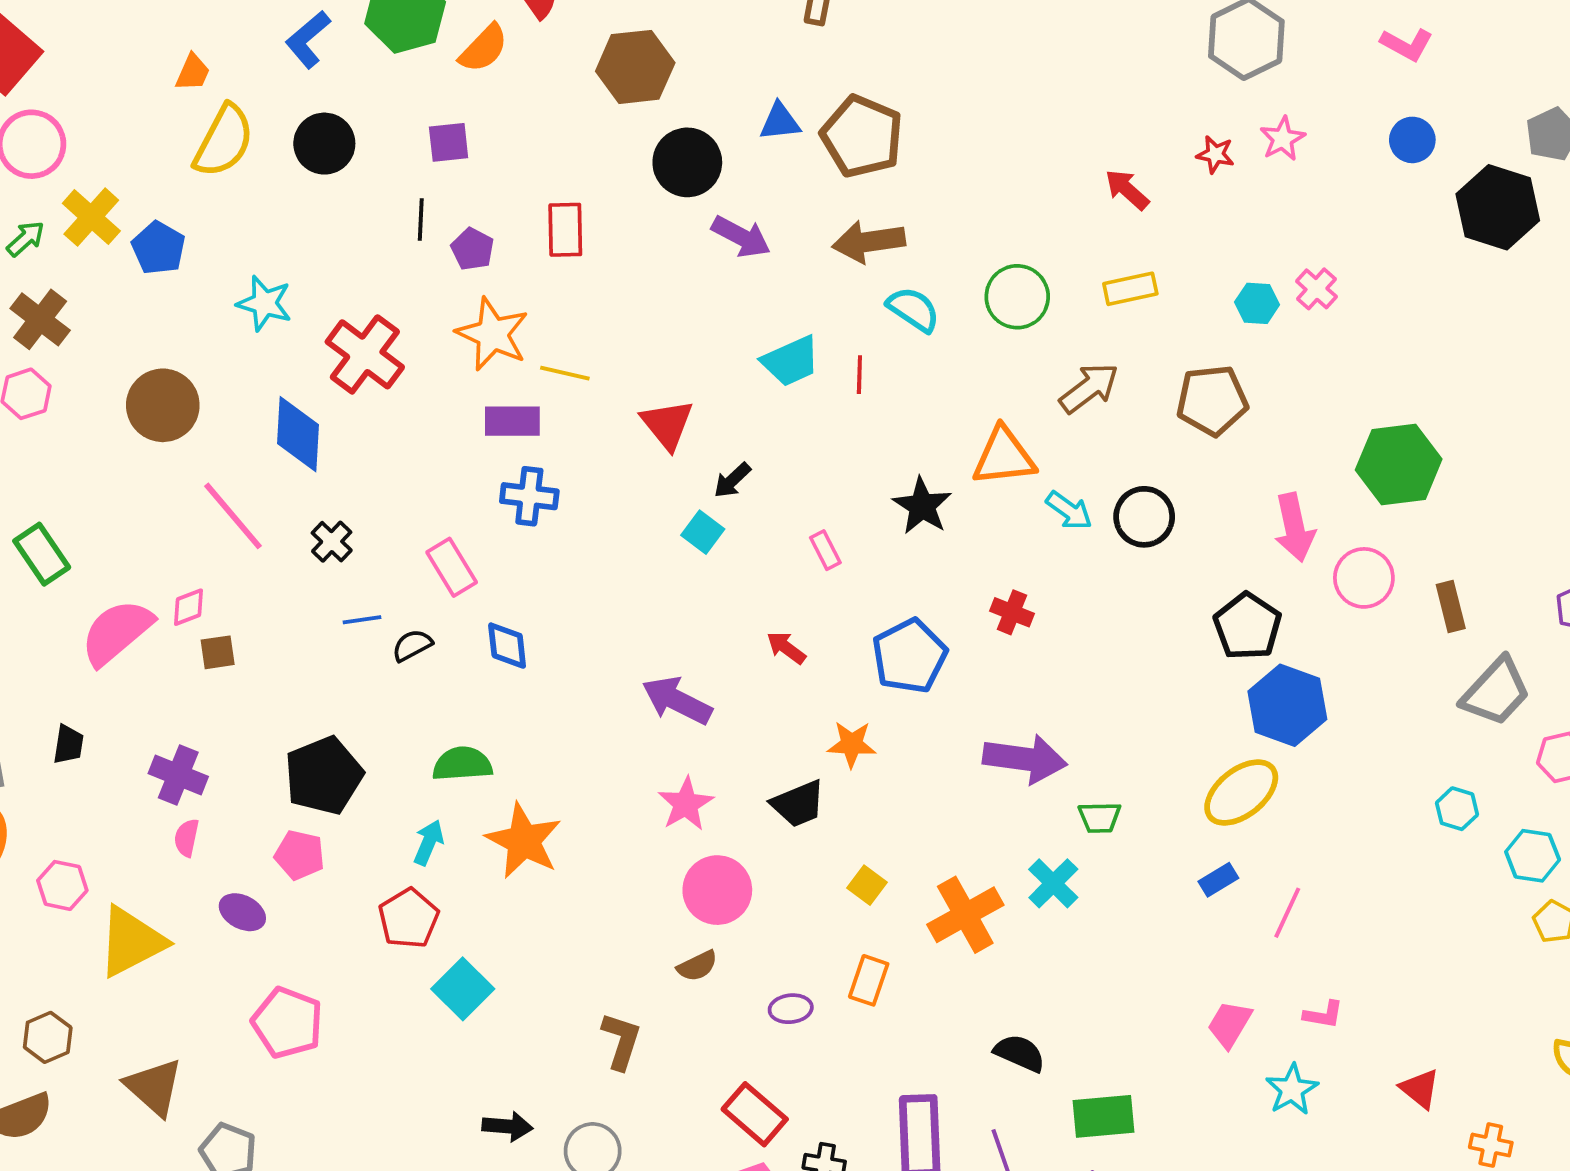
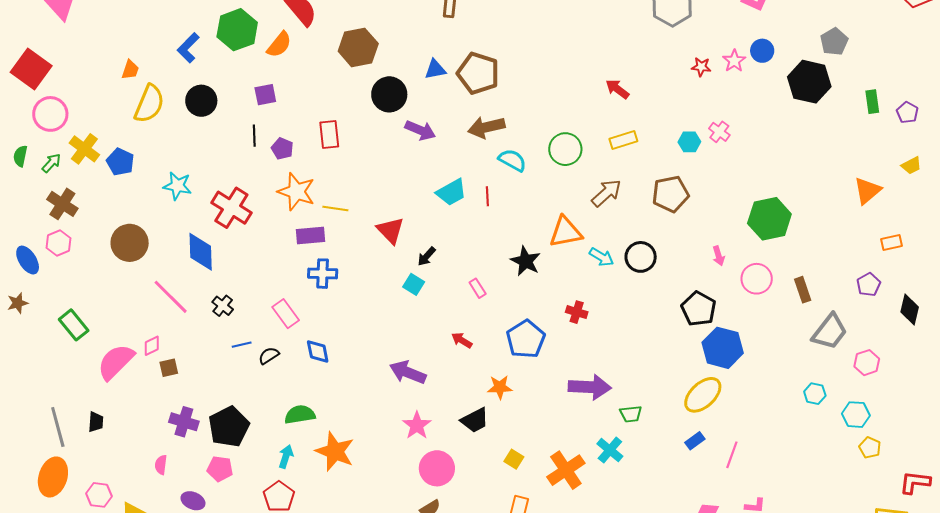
pink star: (1283, 139) -> (734, 61), moved
red star: (1215, 154) -> (701, 67), moved
pink arrow: (1294, 527) -> (719, 256), size x0.6
purple cross: (178, 775) -> (184, 422), moved

